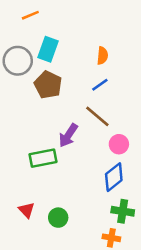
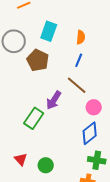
cyan rectangle: (48, 49) -> (49, 31), moved
blue line: (100, 85) -> (79, 60), turned -32
green rectangle: (43, 158) -> (34, 118), turned -45

